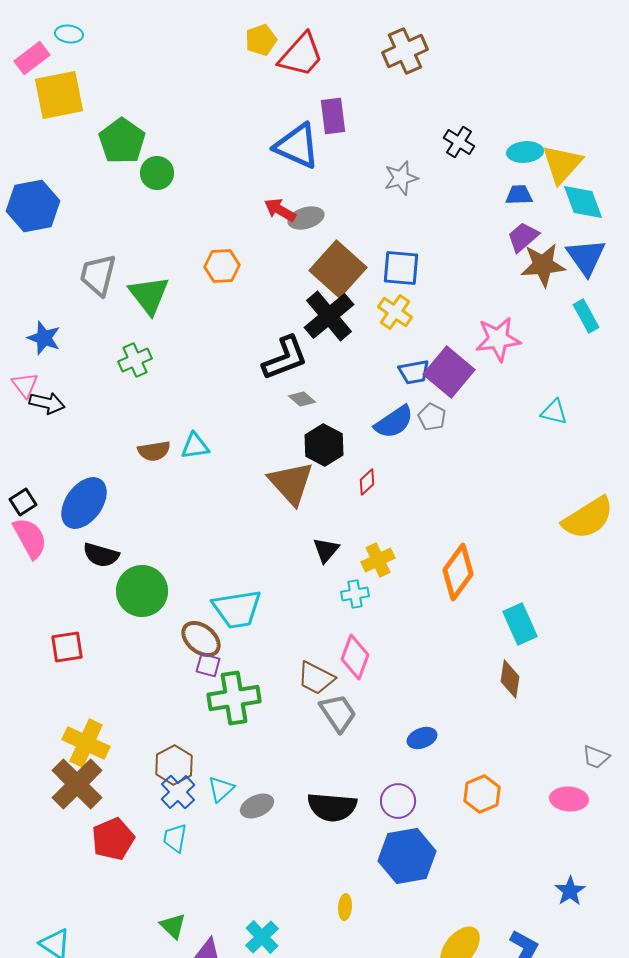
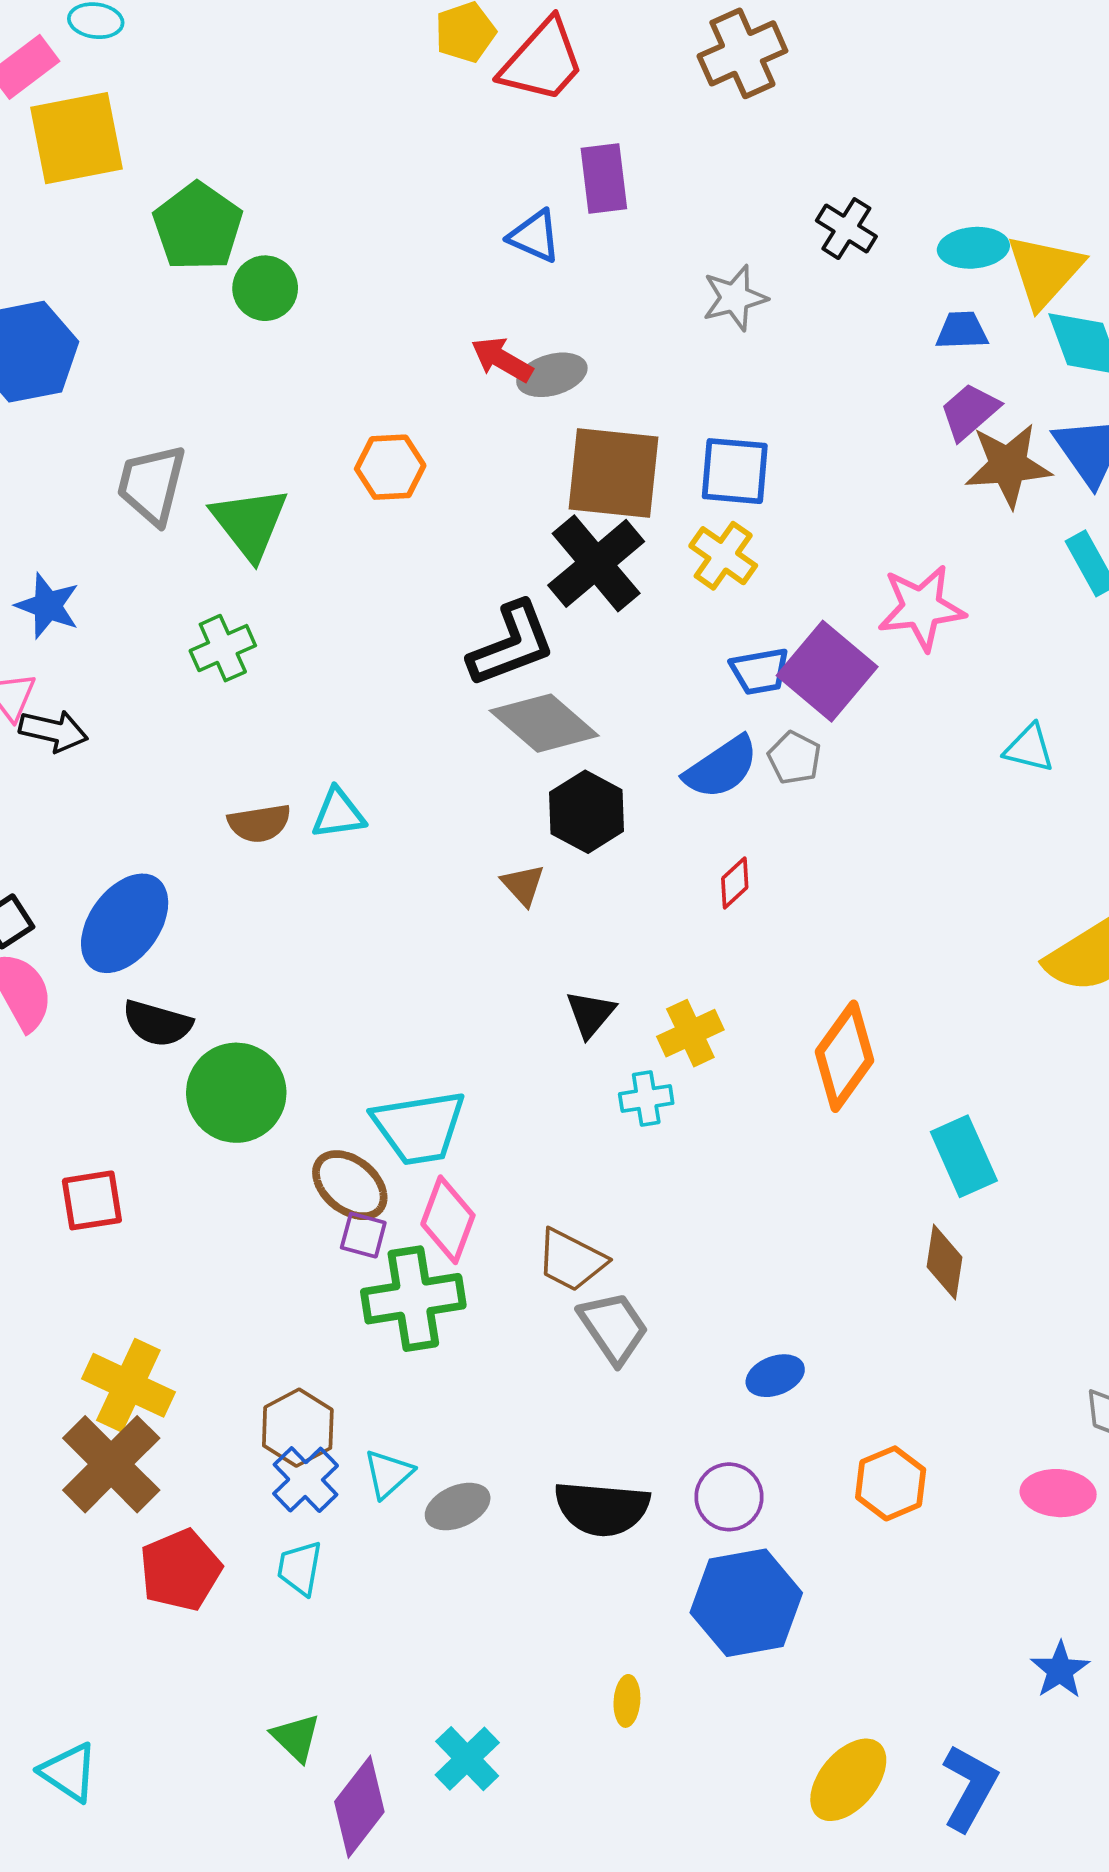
blue triangle: (297, 146) -> (535, 236), size x0.6
brown square: (338, 269) -> (613, 473), turned -36
gray diamond: (302, 399) -> (544, 723), size x2.0
red diamond: (367, 482) -> (735, 883), moved
brown triangle: (291, 483) -> (523, 885), size x0.5
pink diamond: (355, 657) -> (448, 1220), moved

